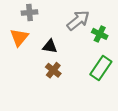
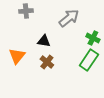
green cross: (100, 34) -> (93, 38), moved
orange triangle: (19, 37) -> (17, 56), moved

